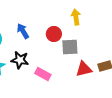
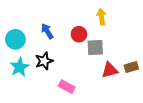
black star: (20, 60) -> (44, 61), turned -30
pink rectangle: (43, 74) -> (67, 87), moved

